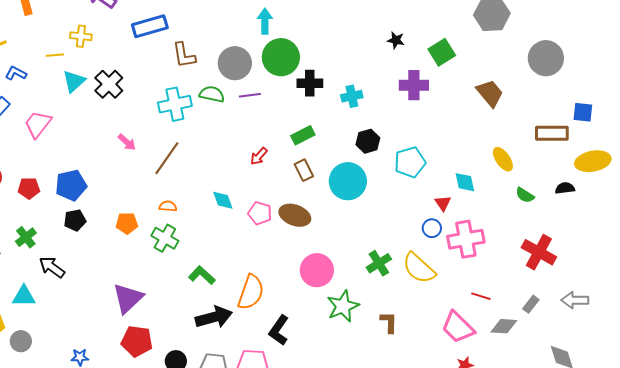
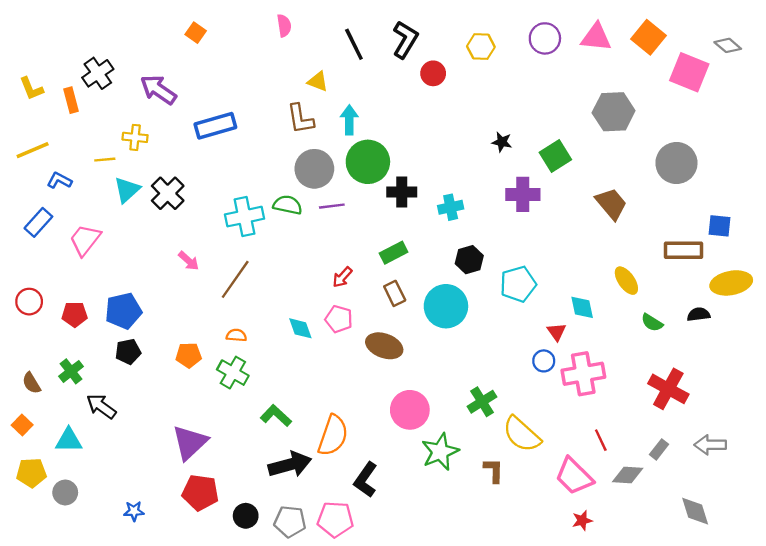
brown L-shape: (184, 55) -> (300, 119), moved
pink pentagon: (260, 213) -> (339, 319), moved
yellow semicircle: (419, 268) -> (522, 434), moved
red line: (481, 296) -> (601, 440), turned 48

